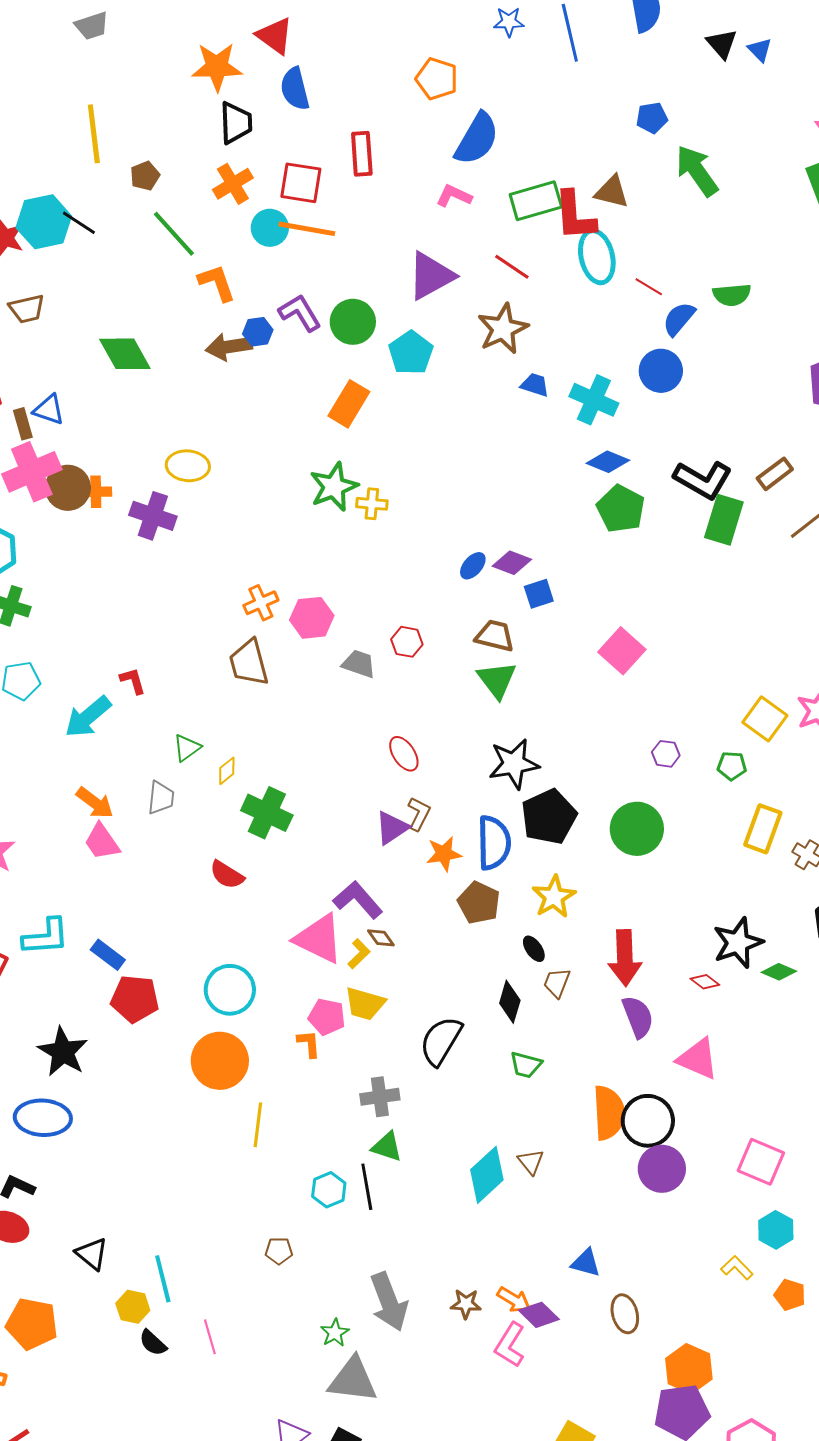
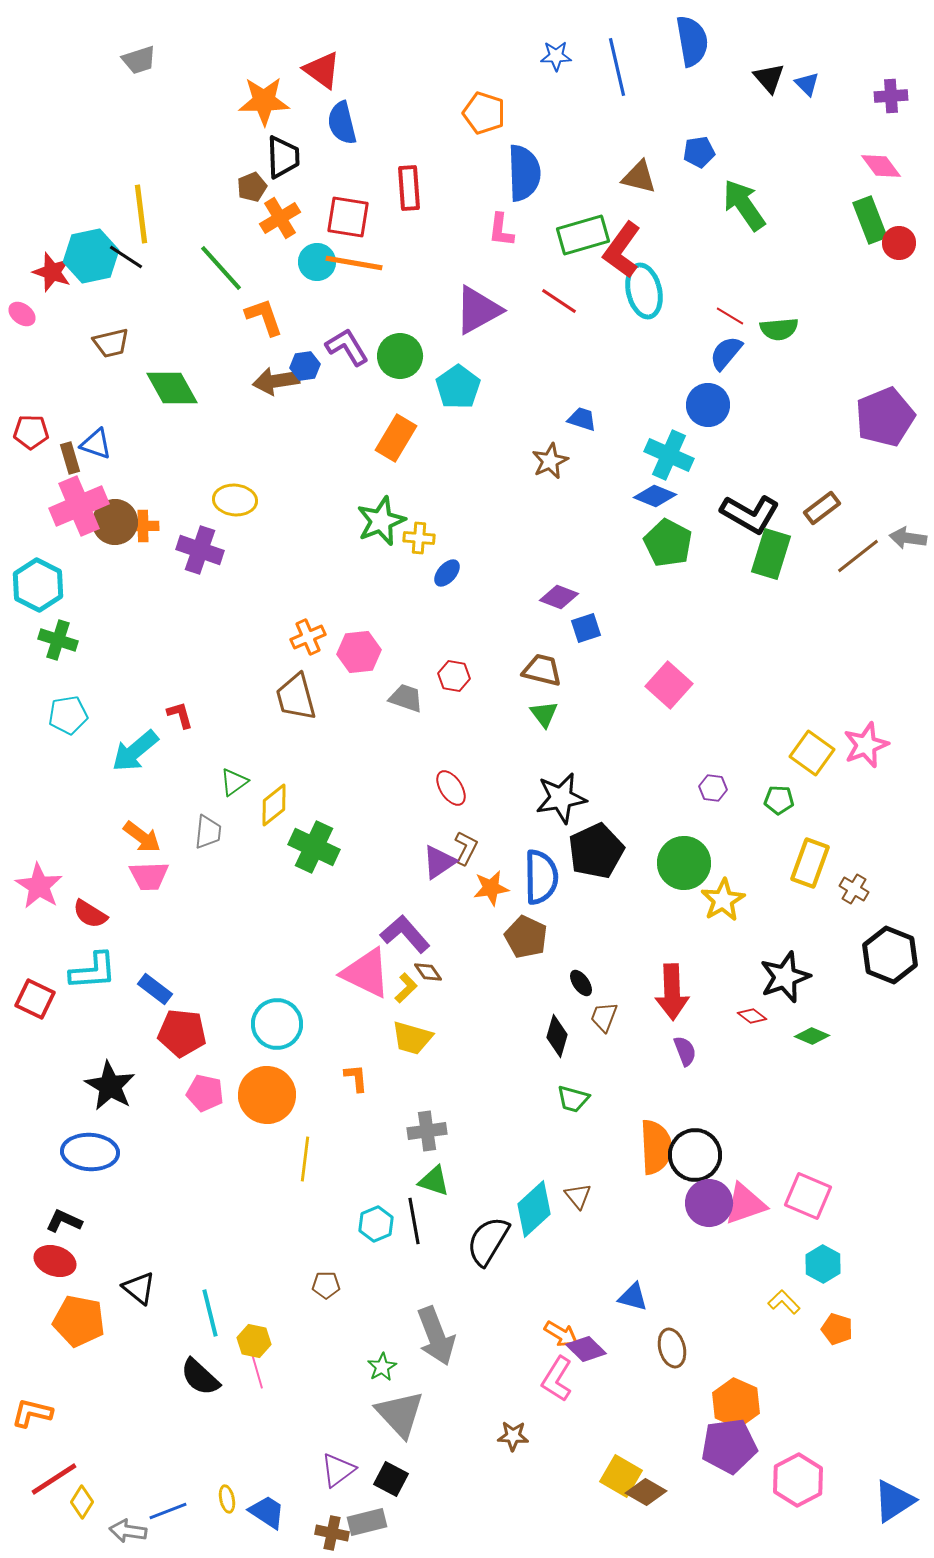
yellow line: (94, 134) -> (141, 214), moved
blue semicircle: (477, 139) -> (524, 173), turned -32
brown pentagon: (145, 176) -> (252, 187), moved
brown triangle: (612, 192) -> (639, 177), moved
pink L-shape: (454, 196) -> (501, 230), turned -108
red L-shape: (575, 216) -> (622, 250), turned 40
red line: (649, 287) -> (730, 316), moved
brown trapezoid: (27, 309) -> (111, 343), moved
brown star: (503, 329) -> (550, 461), moved, size x0.7
cyan cross: (594, 400) -> (669, 455), moved
blue ellipse: (473, 566) -> (447, 573), moved
green triangle: (497, 680) -> (544, 714), size x0.7
yellow diamond: (227, 771) -> (274, 805), size x1.5
pink trapezoid: (102, 842) -> (149, 876), turned -57
red semicircle: (227, 875) -> (90, 914), moved
yellow star: (554, 897) -> (723, 900), moved
green diamond: (779, 972) -> (812, 1036), moved
pink pentagon: (327, 1017) -> (205, 1093), moved
purple semicircle: (638, 1017) -> (685, 1051), size x0.7
black semicircle: (441, 1041) -> (488, 1241), moved
pink triangle: (698, 1059) -> (745, 1204), moved, turned -42
brown star: (466, 1304) -> (513, 1436), moved
yellow hexagon: (133, 1307) -> (254, 1341), moved
orange pentagon: (32, 1324) -> (79, 1321), moved
black semicircle: (153, 1343) -> (200, 1377), size x1.4
gray triangle: (353, 1380) -> (400, 1414), turned 40

